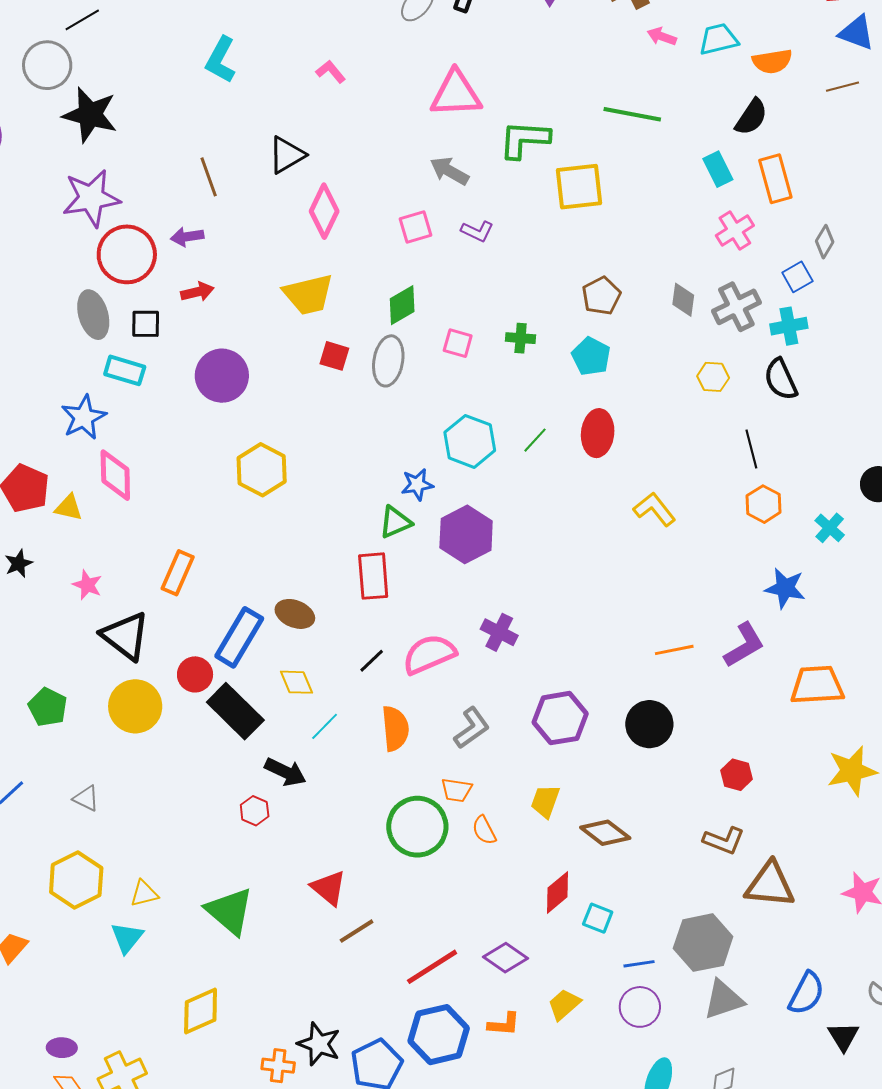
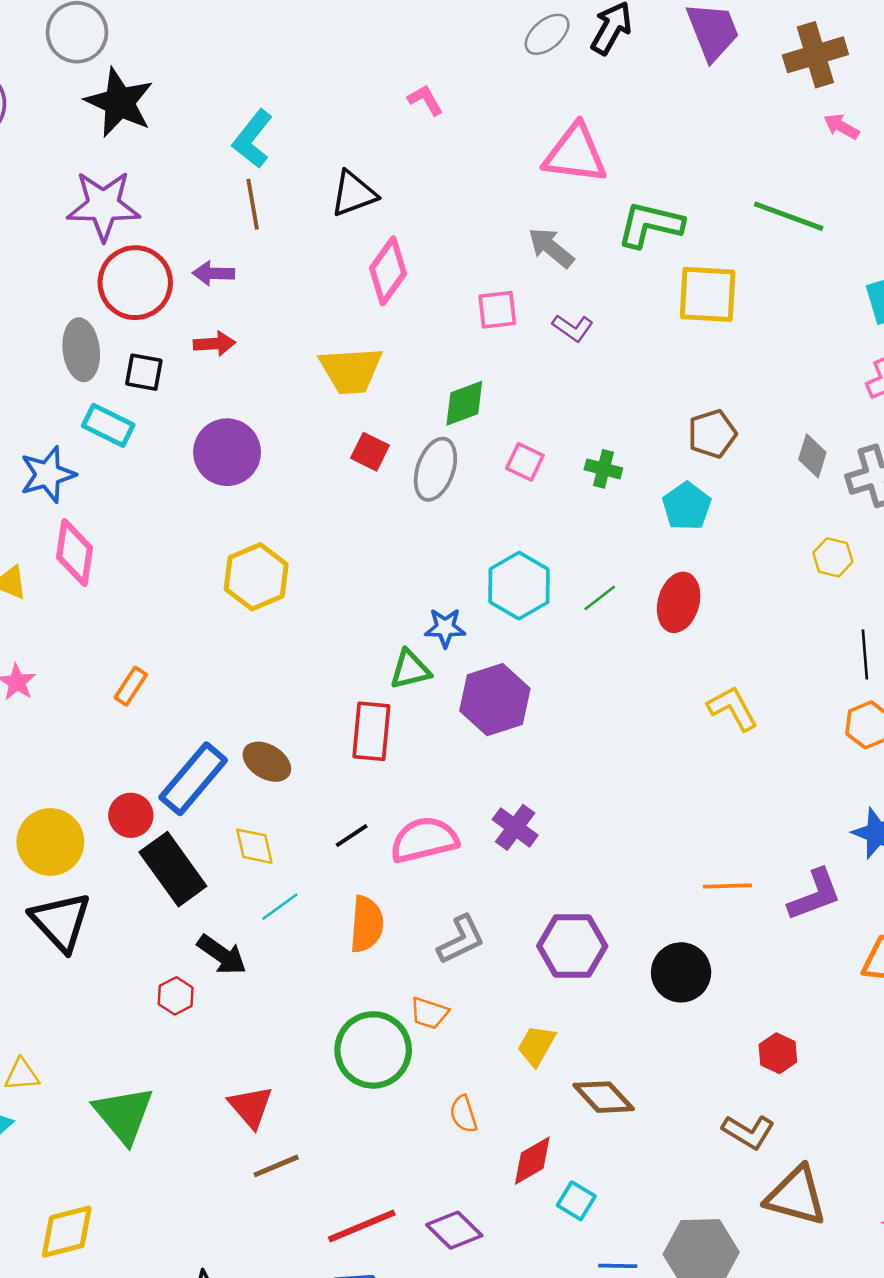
cyan L-shape: (221, 60) -> (253, 139), moved
orange rectangle: (178, 573) -> (131, 686), size x0.7
black triangle: (125, 636) -> (61, 922), moved
orange semicircle: (484, 830) -> (463, 1114), moved

